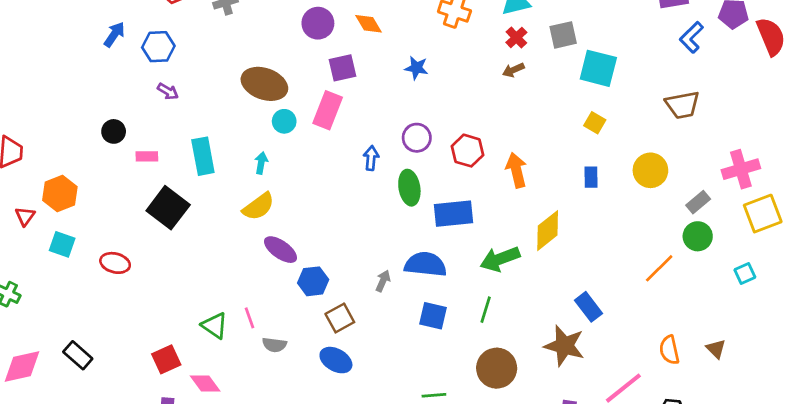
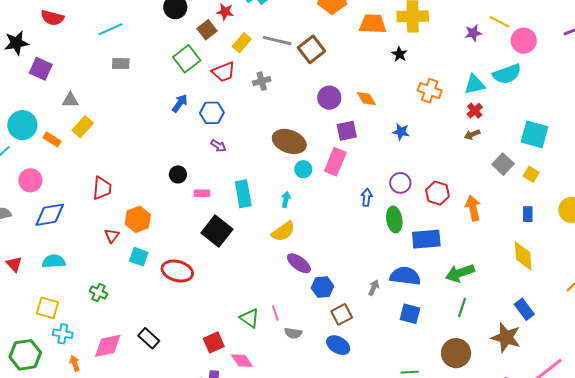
gray square: (563, 35) -> (503, 164), moved, turned -35
yellow diamond: (548, 231) -> (523, 256), moved, turned -56
red ellipse: (115, 263) -> (177, 271), size x1.4
green line: (486, 310) -> (462, 307), moved

